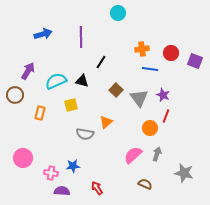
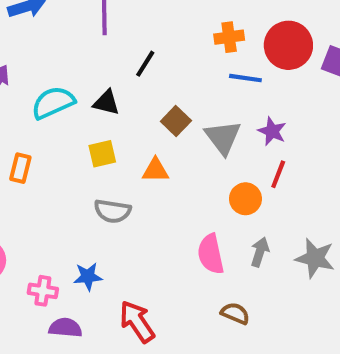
red circle: (171, 53) -> (288, 45), size x1.5
yellow square: (71, 105) -> (102, 154), moved
orange triangle: (106, 122) -> (155, 170), moved, turned 40
pink semicircle: (133, 155) -> (211, 254), turned -60
gray star: (184, 173) -> (315, 258), moved
red arrow: (97, 188) -> (137, 322), size x1.5

